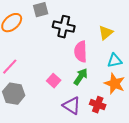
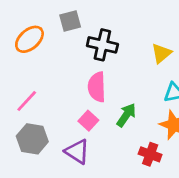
pink semicircle: (81, 52) -> (97, 87), moved
purple triangle: (72, 106) -> (77, 152), moved

